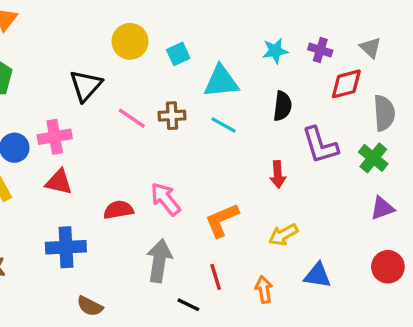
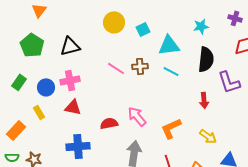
purple cross: (320, 50) -> (235, 18), moved
black triangle: (86, 86) -> (70, 46), moved, turned 35
black semicircle: (282, 106) -> (206, 59), size x1.4
yellow arrow: (283, 235) -> (208, 136), turned -114

